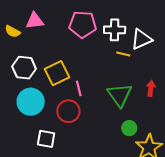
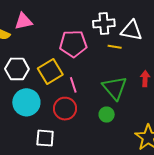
pink pentagon: (83, 24) -> (73, 44), moved
white triangle: (141, 39) -> (131, 30), turned 40
green circle: (129, 128) -> (107, 115), moved

